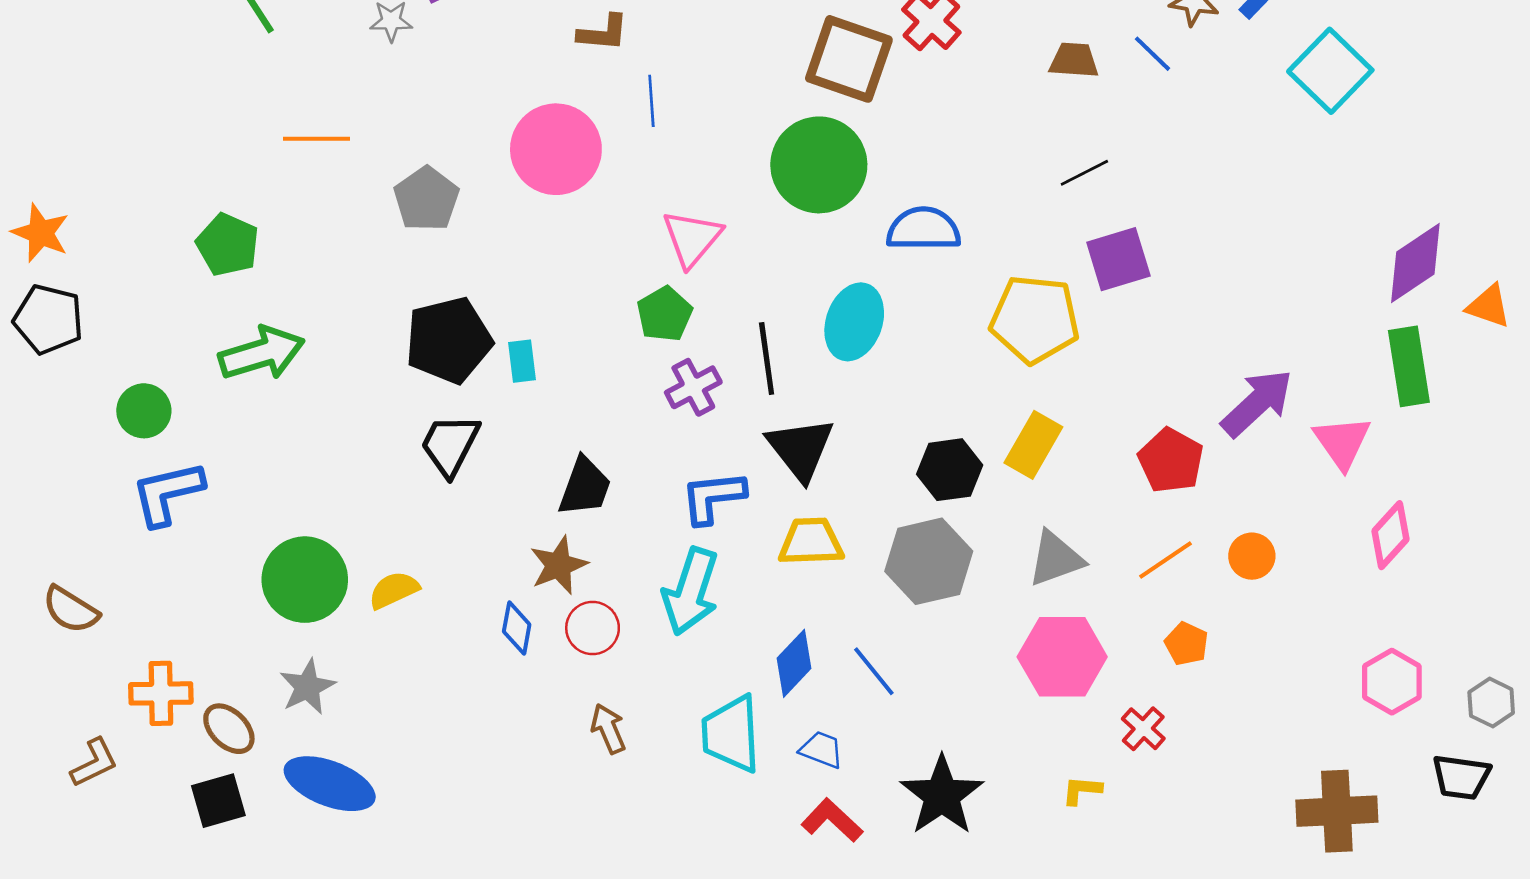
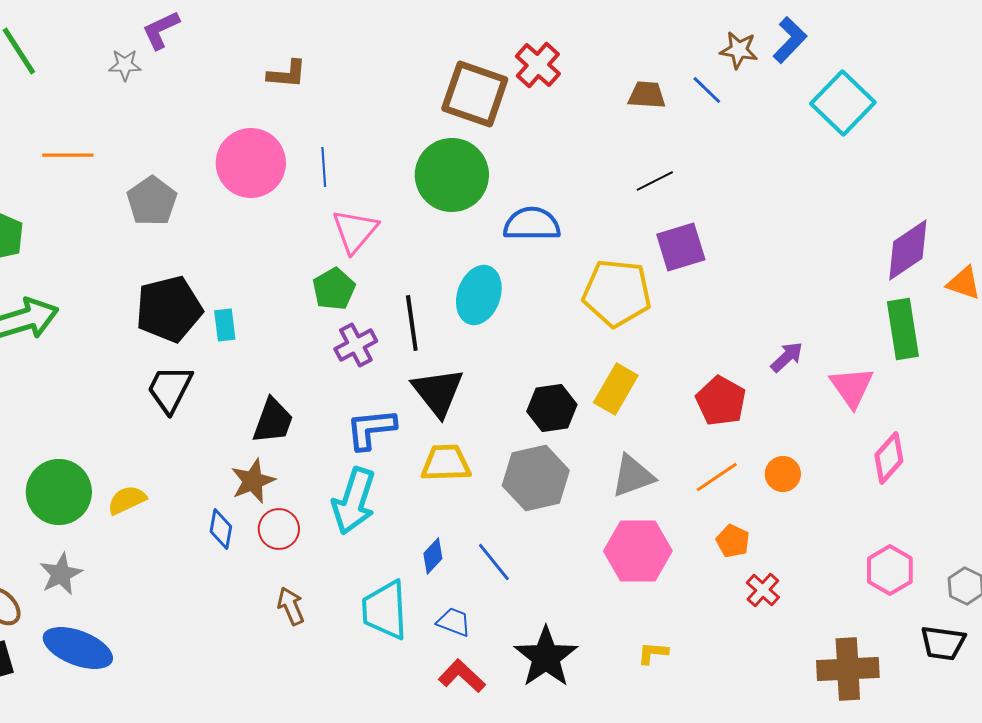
blue line: (651, 101) -> (324, 167), moved
purple arrow: (1257, 403) -> (787, 357), size x0.6
blue diamond: (794, 663) -> (433, 556), size x0.7
red cross: (1143, 729) -> (763, 590), moved

